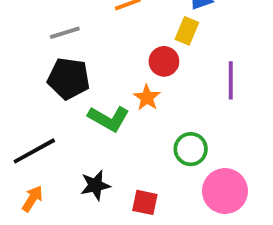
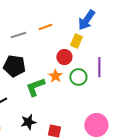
gray line: (65, 33) -> (18, 35), moved
green L-shape: (109, 119) -> (35, 87), turned 130
green circle: (191, 149) -> (78, 77), moved

